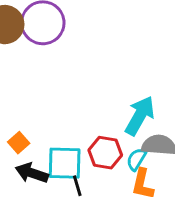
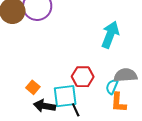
cyan arrow: (140, 116) -> (110, 35), moved
red hexagon: (105, 153) -> (83, 77), moved

